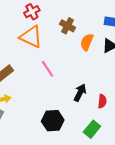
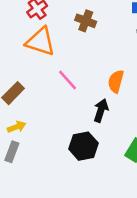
orange semicircle: (87, 42) -> (116, 81), moved
black arrow: (80, 93) -> (101, 110), moved

